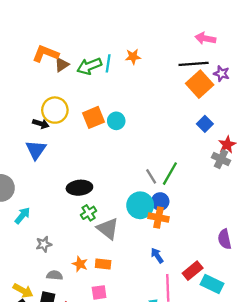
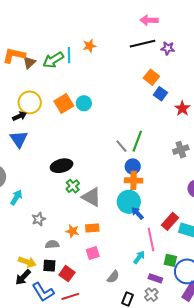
orange square: (200, 84) -> (151, 77), moved, size x0.7
black arrow: (41, 124) -> (20, 116), turned -32
gray cross: (221, 159) -> (181, 150), moved, turned -35
cyan circle: (140, 205) -> (129, 202), moved

